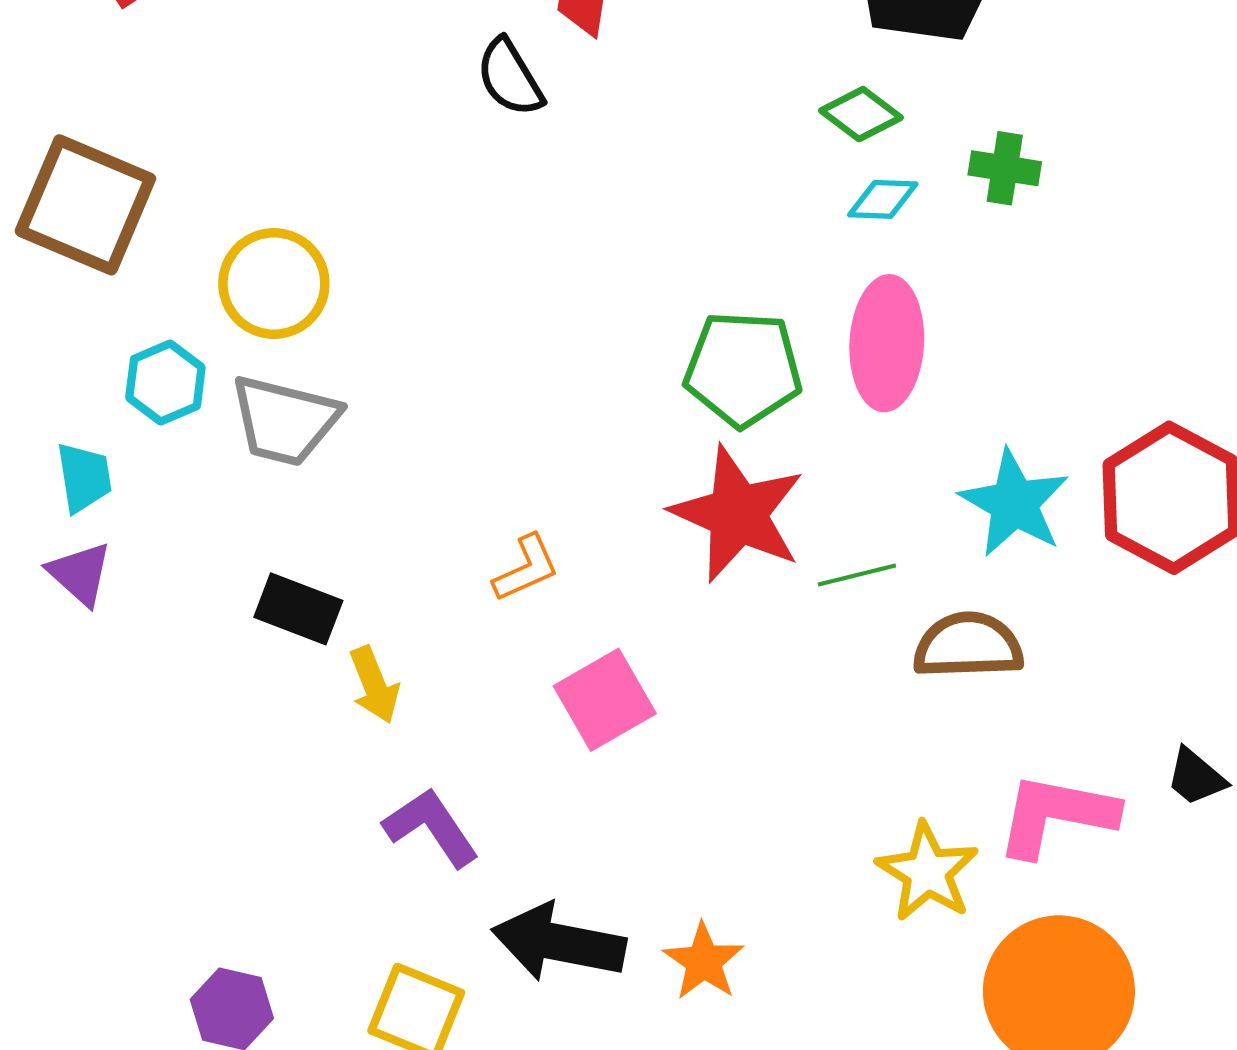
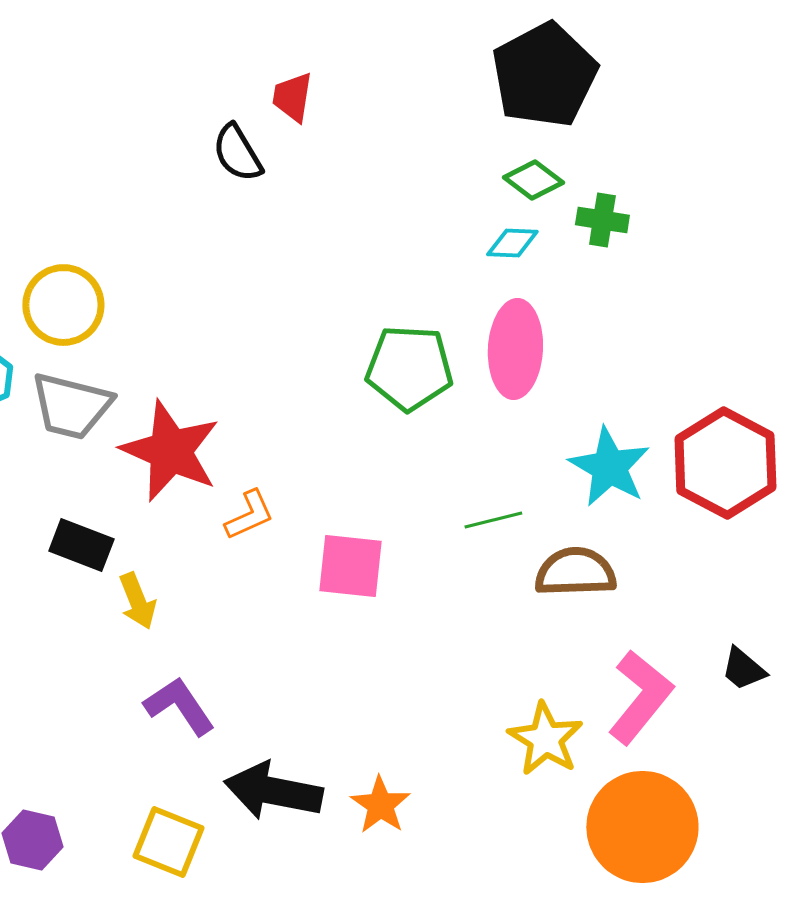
green diamond: (861, 114) -> (533, 180), moved
red star: (738, 514) -> (170, 451), moved
pink square: (605, 700) -> (350, 566), moved, turned 36
pink L-shape: (1056, 815) -> (640, 697), turned 118

